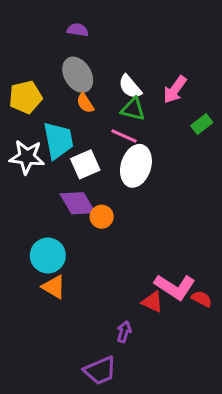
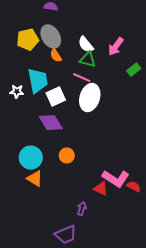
yellow pentagon: (25, 97) -> (28, 40), moved
white star: (27, 157) -> (17, 92), size x0.6
orange circle: (102, 217) -> (67, 156), moved

